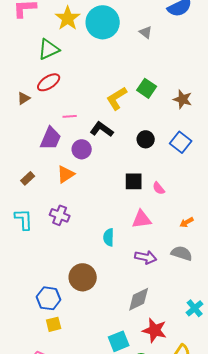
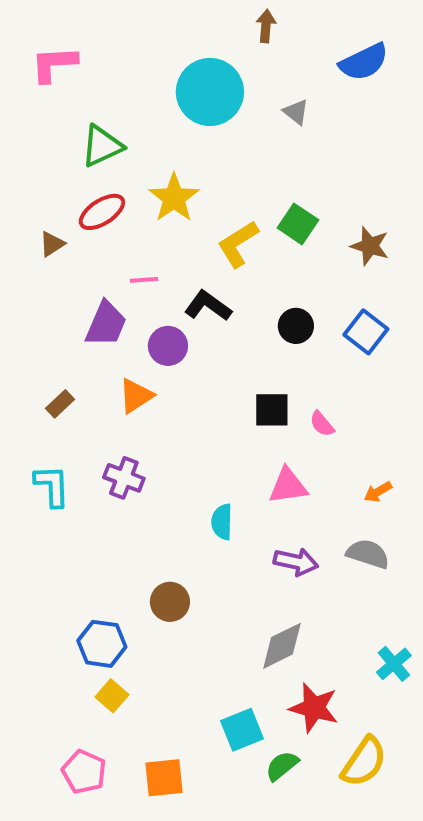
yellow star: (68, 18) -> (174, 198), moved
brown circle: (83, 277) -> (170, 602), size x0.7
yellow square: (54, 324) -> (112, 696), turned -35

